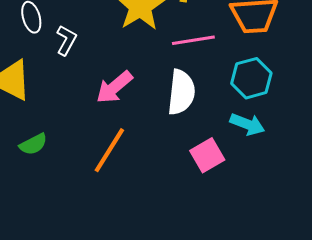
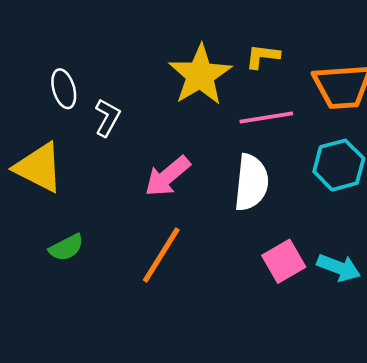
cyan arrow: (247, 124) -> (339, 268), moved

